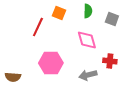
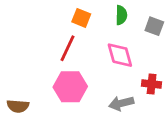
red line: (38, 27) -> (68, 48), moved

